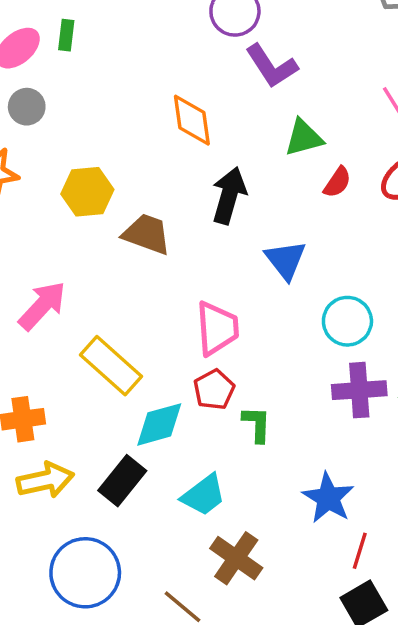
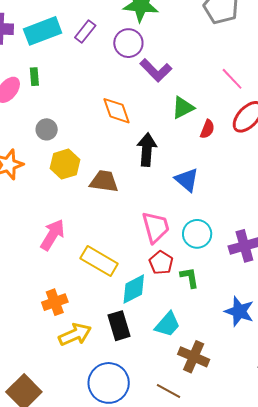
gray circle: (27, 107) -> (47, 129), moved
cyan circle: (347, 321) -> (197, 234), moved
black rectangle: (122, 481) -> (119, 326), turned -44

